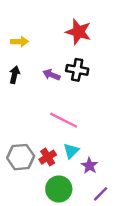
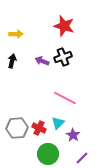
black cross: (77, 70) -> (63, 57), turned -30
pink line: (64, 120) -> (65, 98), moved
red cross: (48, 157) -> (39, 128), turned -32

